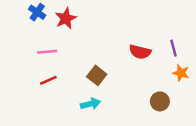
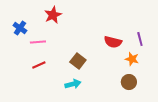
blue cross: (37, 12) -> (20, 28), moved
orange star: (181, 73) -> (132, 59), moved

